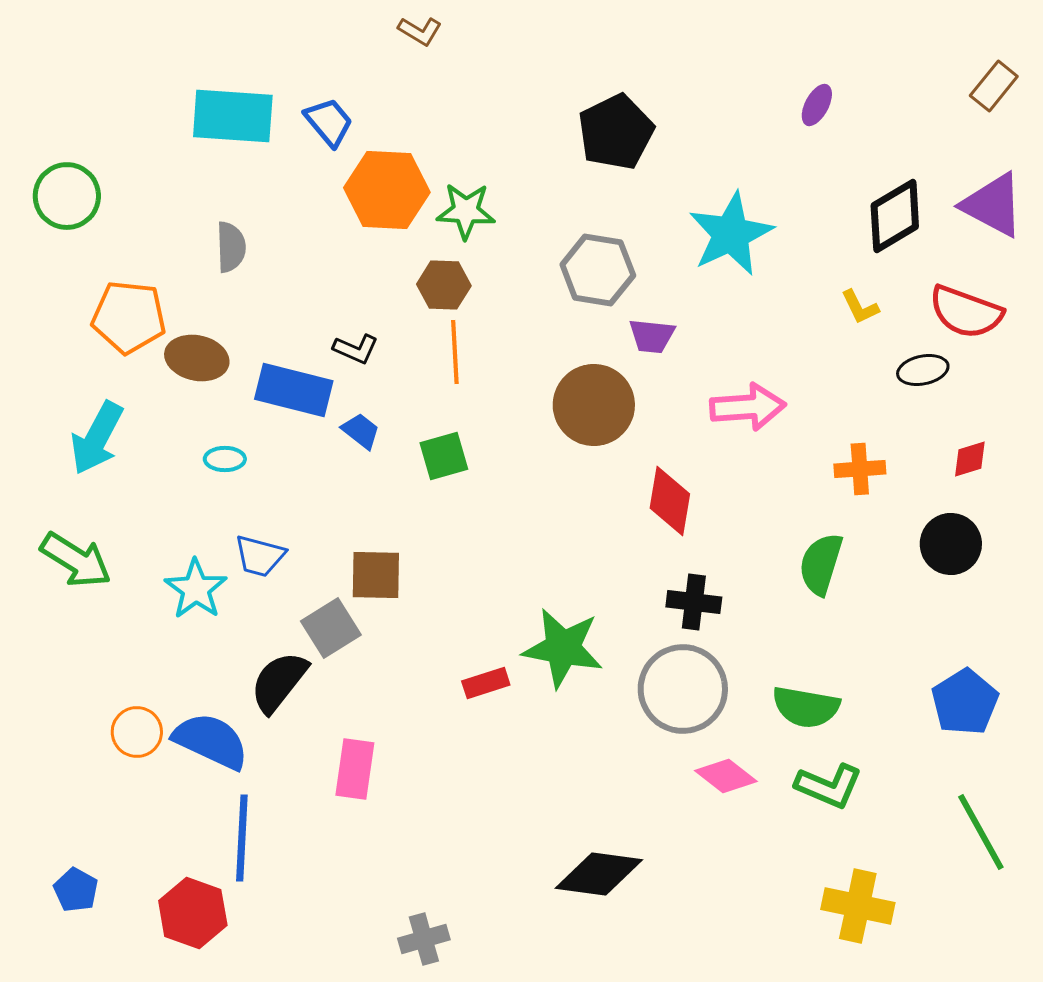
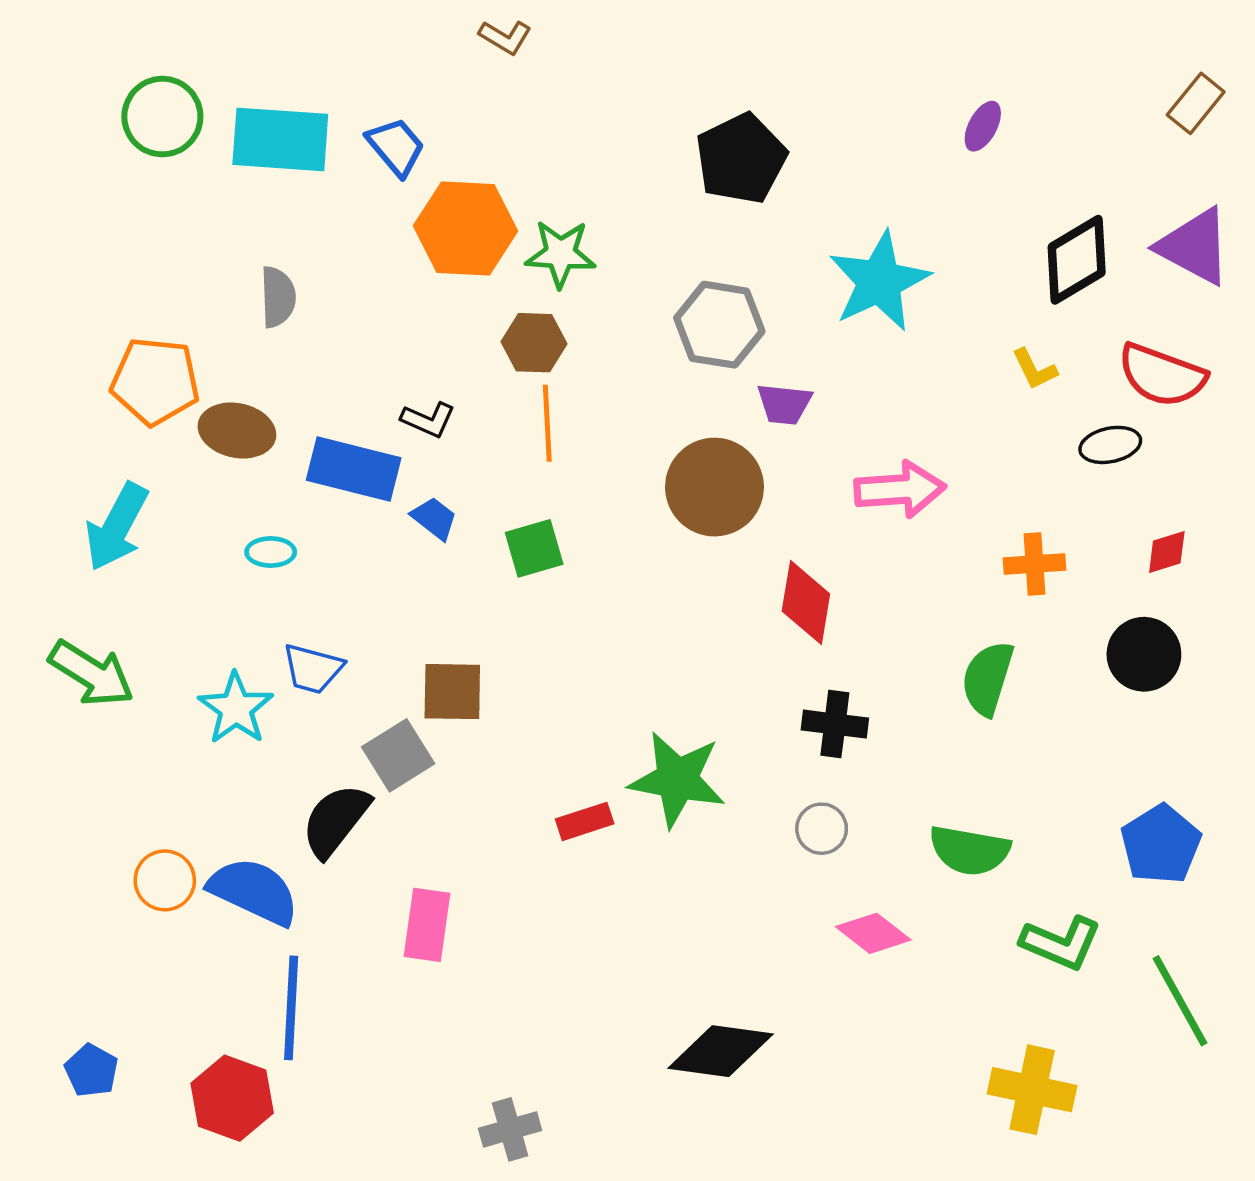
green circle: (67, 196) -> (162, 117), moved
gray circle: (683, 689) -> (822, 829), size x0.5
green L-shape: (829, 786) -> (1061, 943), moved

